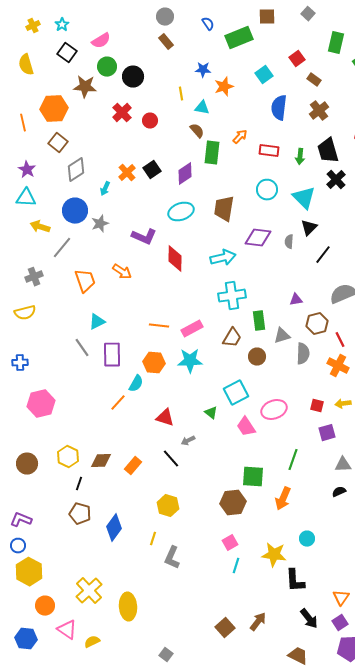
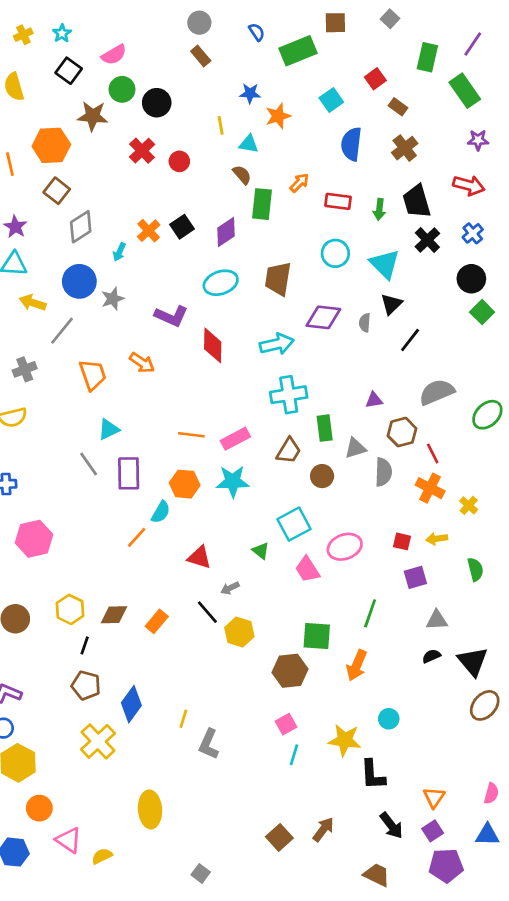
yellow hexagon: (168, 506) -> (239, 632), moved
yellow cross: (89, 591) -> (98, 741), moved

